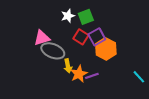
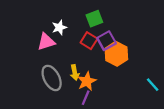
white star: (68, 16) -> (59, 27), moved
gray ellipse: (53, 51) -> (52, 78), moved, turned 40
purple line: (92, 76) -> (86, 98), moved, turned -48

